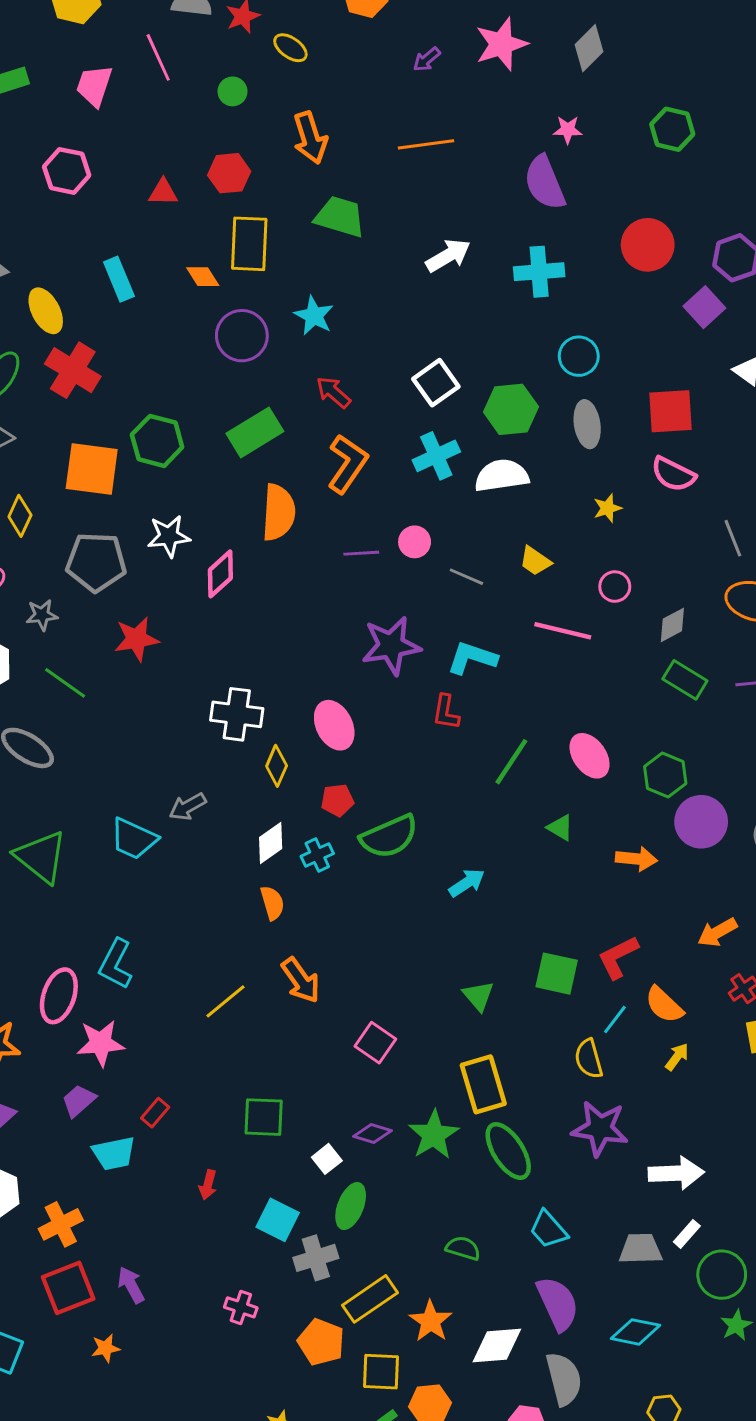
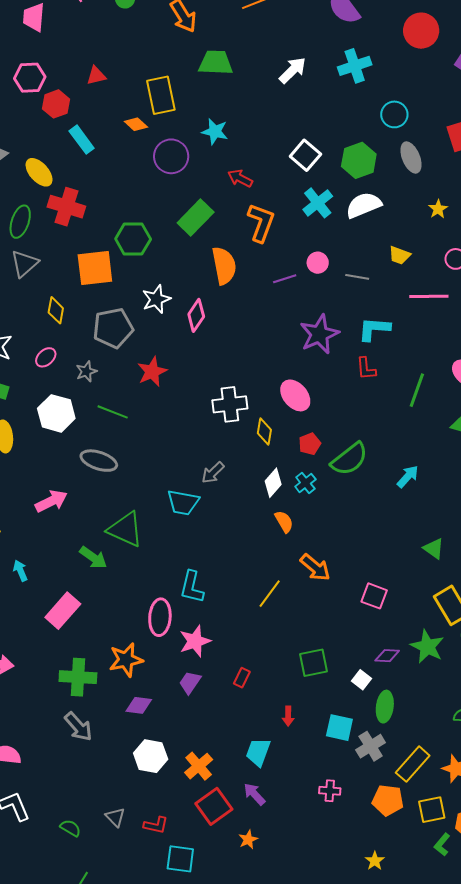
red hexagon: (229, 173) -> (56, 104), moved
cyan trapezoid: (114, 1153) -> (258, 752), moved, turned 136

